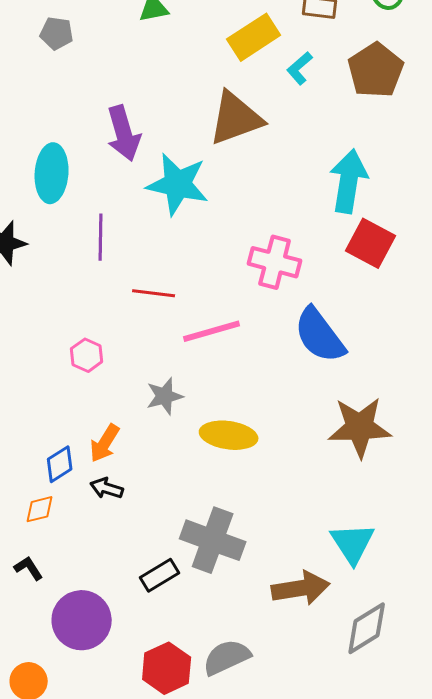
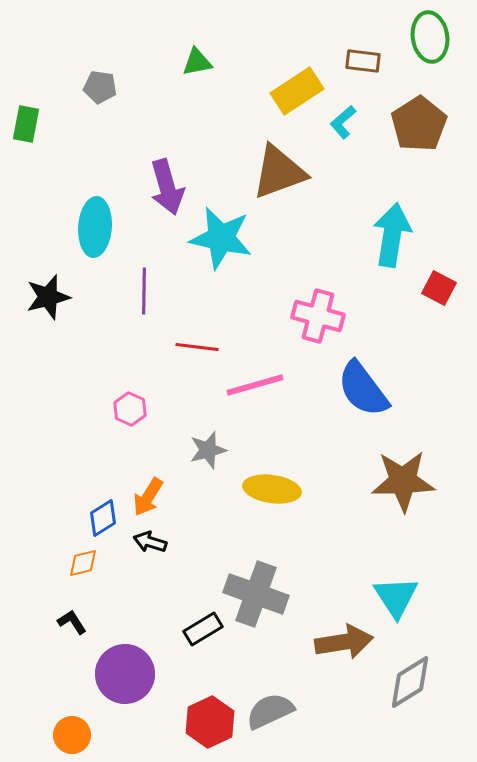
red square: (371, 243) -> (439, 288), moved, size x0.7

